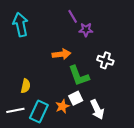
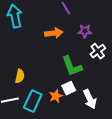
purple star: (86, 30) -> (85, 31), moved
orange arrow: (61, 54) -> (54, 33), moved
white cross: (105, 60) -> (98, 51), turned 35

